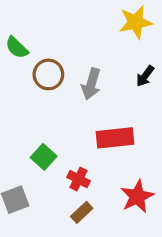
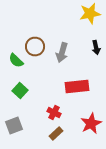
green semicircle: (17, 48) -> (16, 61), moved
black arrow: (145, 76) -> (96, 48), turned -48
green square: (44, 157) -> (20, 91), moved

